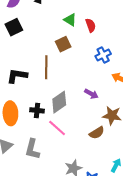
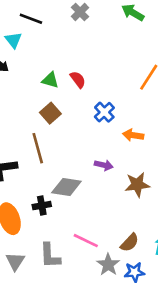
gray diamond: (59, 102) -> (66, 187), turned 60
pink line: (57, 128) -> (86, 241), moved
brown semicircle: (97, 133) -> (130, 243), moved

